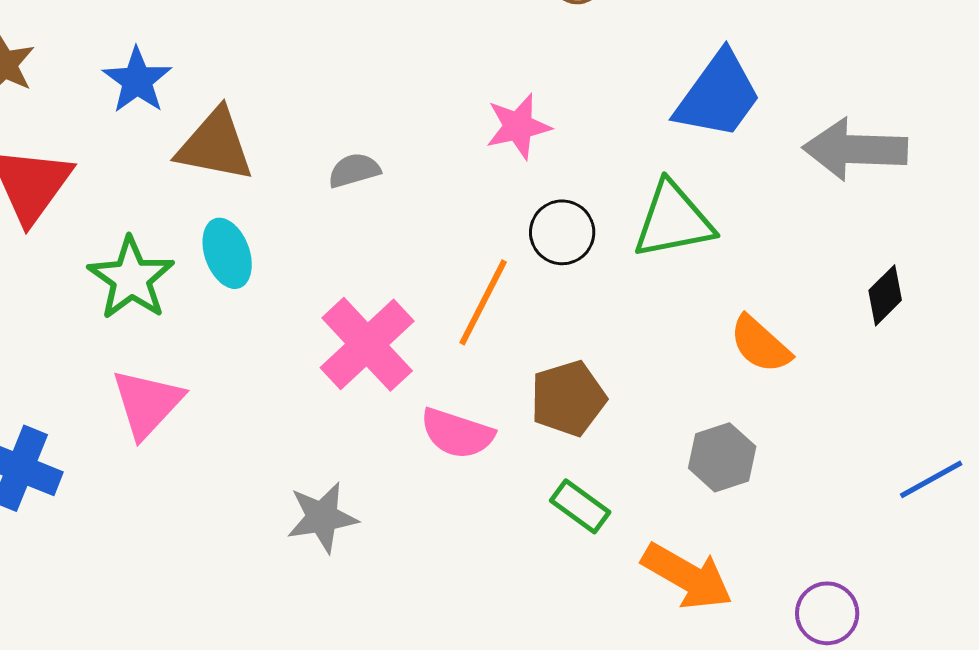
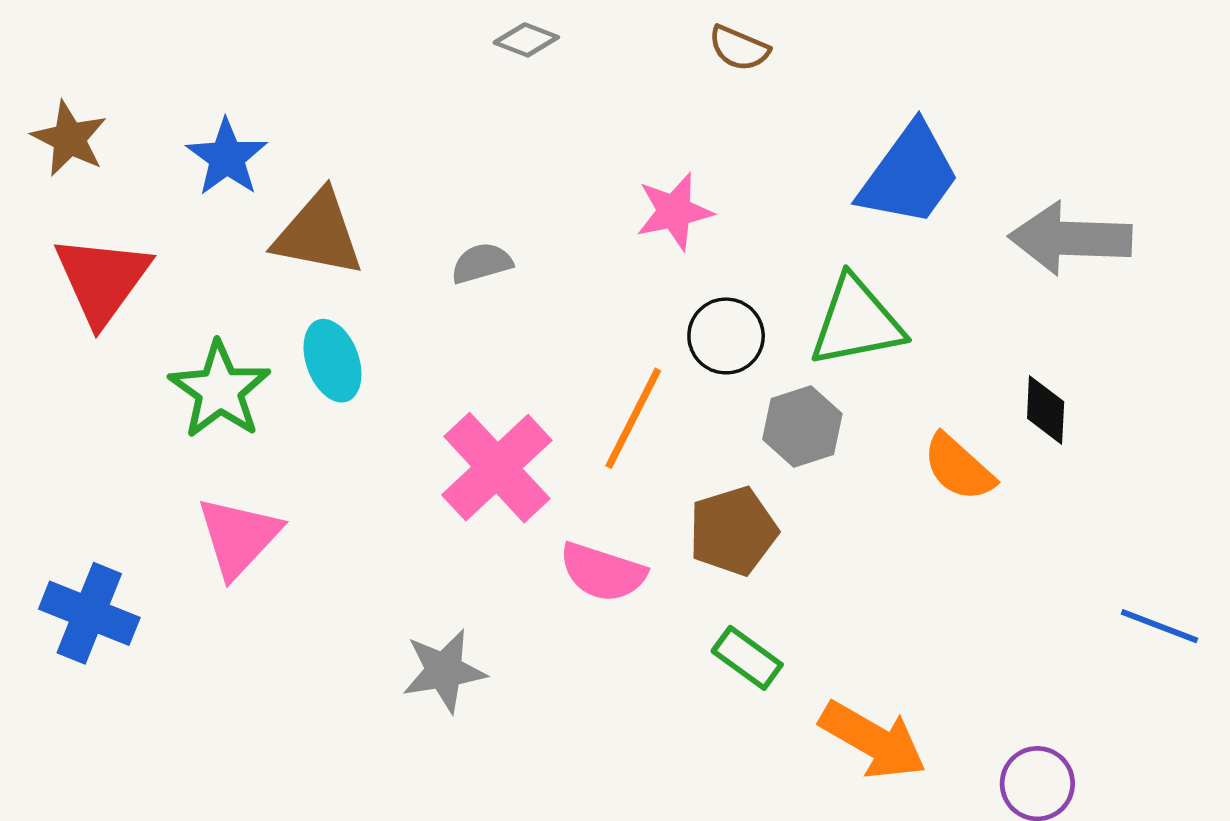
black diamond: (885, 295) -> (1046, 410), moved, turned -42
gray hexagon: (722, 457) -> (802, 426), moved
blue line: (931, 479) -> (1160, 626), turned 50

